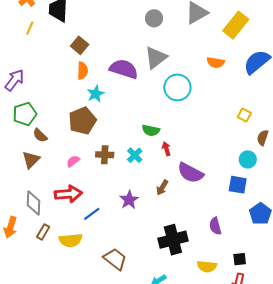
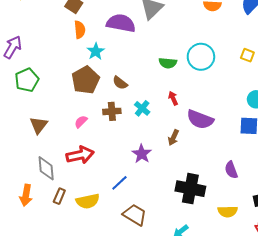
cyan circle: (177, 87) -> (201, 57), moved
green semicircle: (151, 130) -> (168, 63), moved
brown semicircle: (40, 135) -> (120, 83), moved
blue line: (92, 214) -> (119, 183), moved
black cross: (173, 240) -> (190, 189), turned 32

